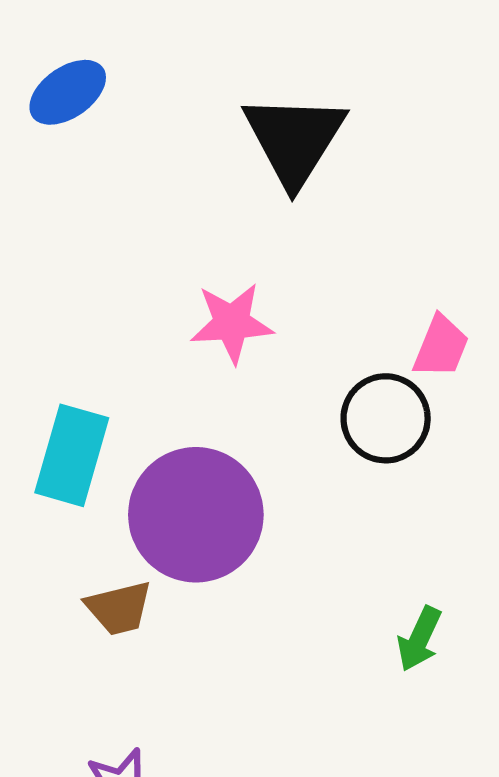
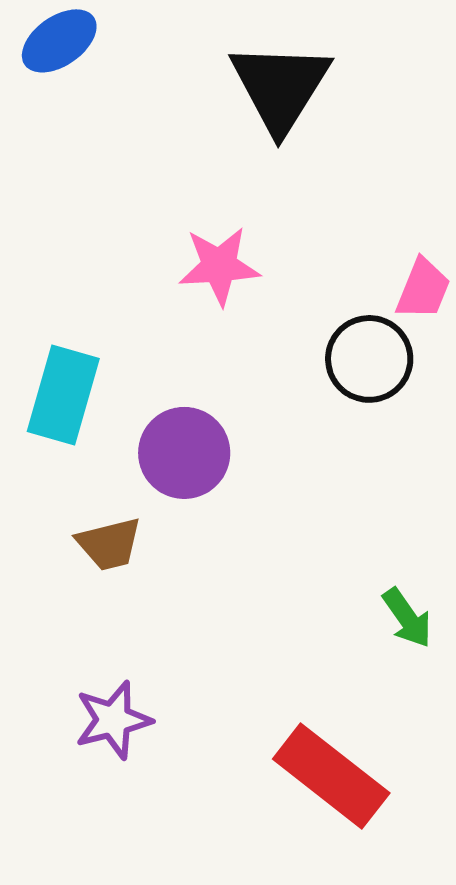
purple circle: (196, 515) -> (184, 453), size x0.7
green arrow: (419, 639) -> (407, 618), moved, turned -60

